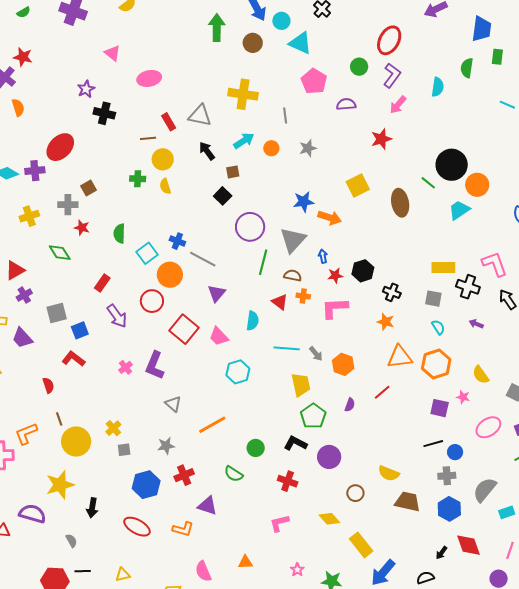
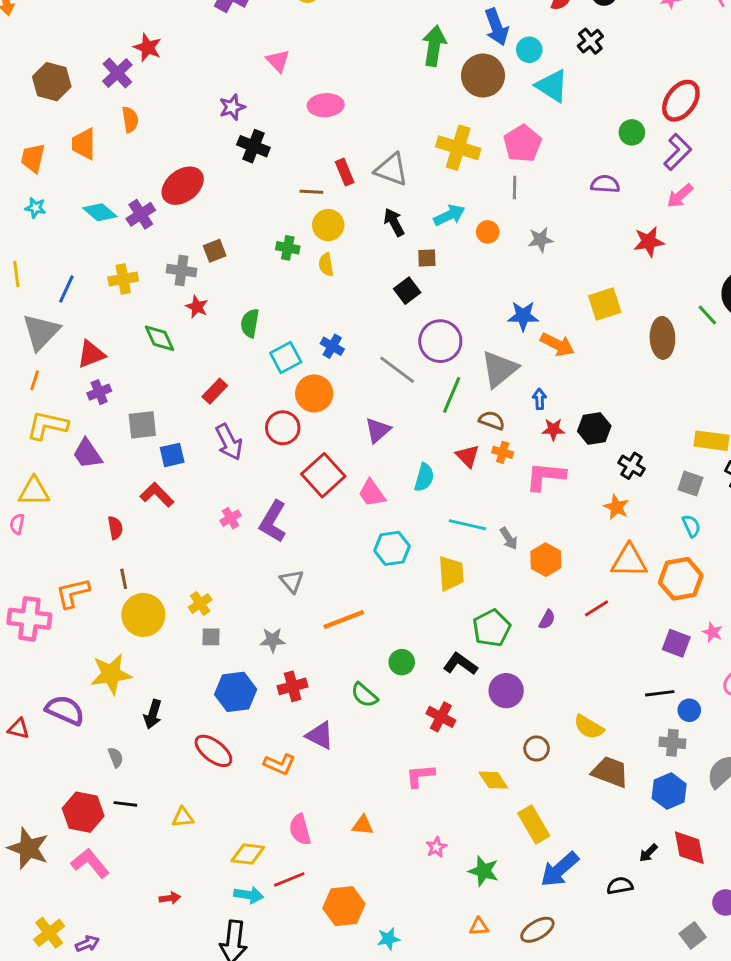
brown circle: (253, 43) -> (483, 76), size x1.5
pink pentagon: (314, 81) -> (522, 143), moved
purple cross: (35, 171) -> (141, 214), turned -36
gray line: (203, 259) -> (397, 370), moved
yellow trapezoid: (301, 385) -> (451, 573), moved

